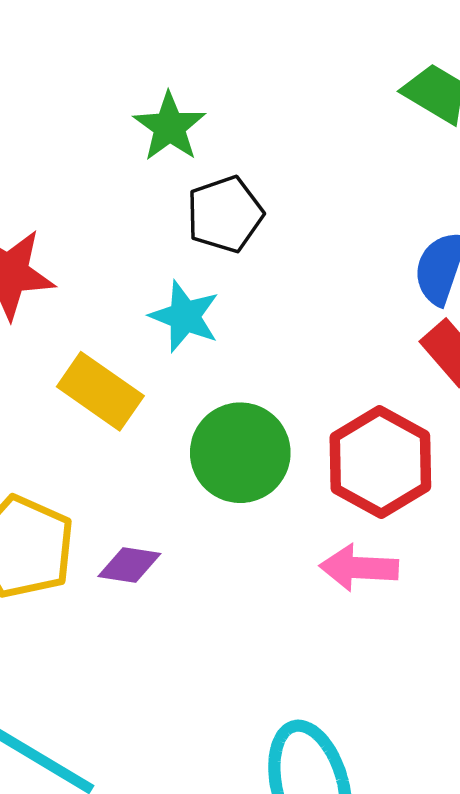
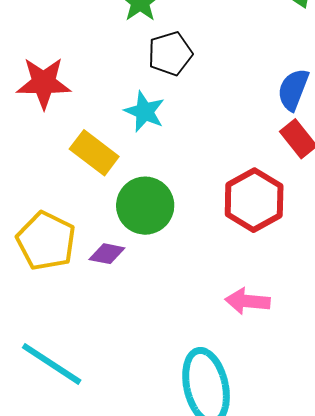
green circle: (240, 453) -> (145, 206), moved
pink arrow: (359, 568) -> (248, 301), moved

